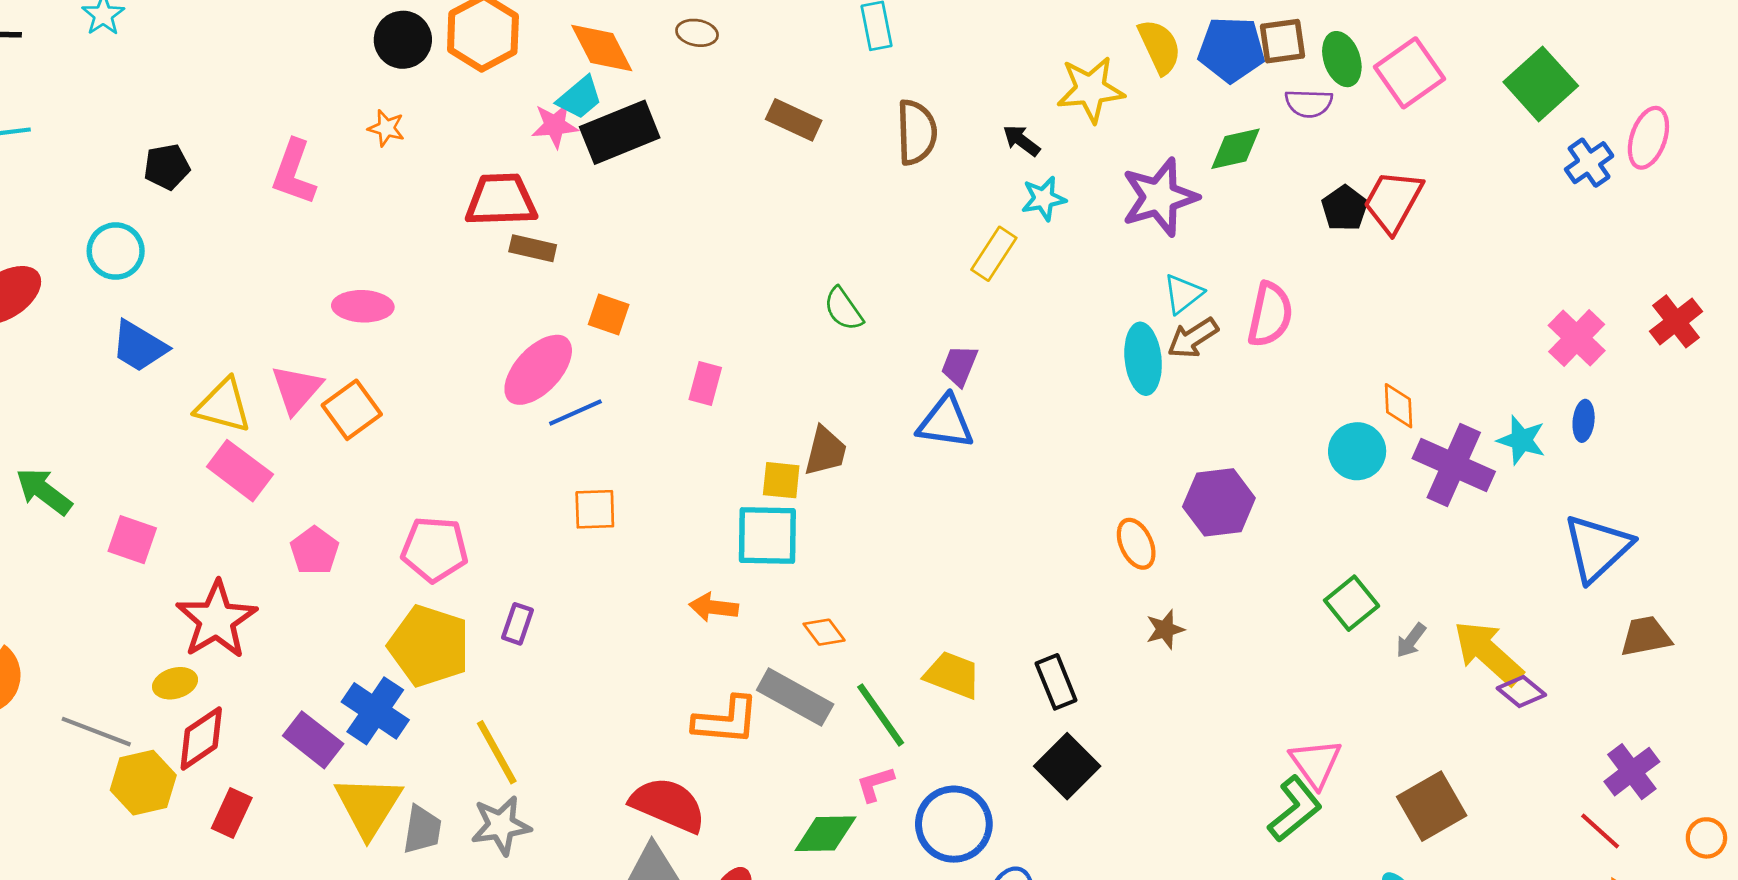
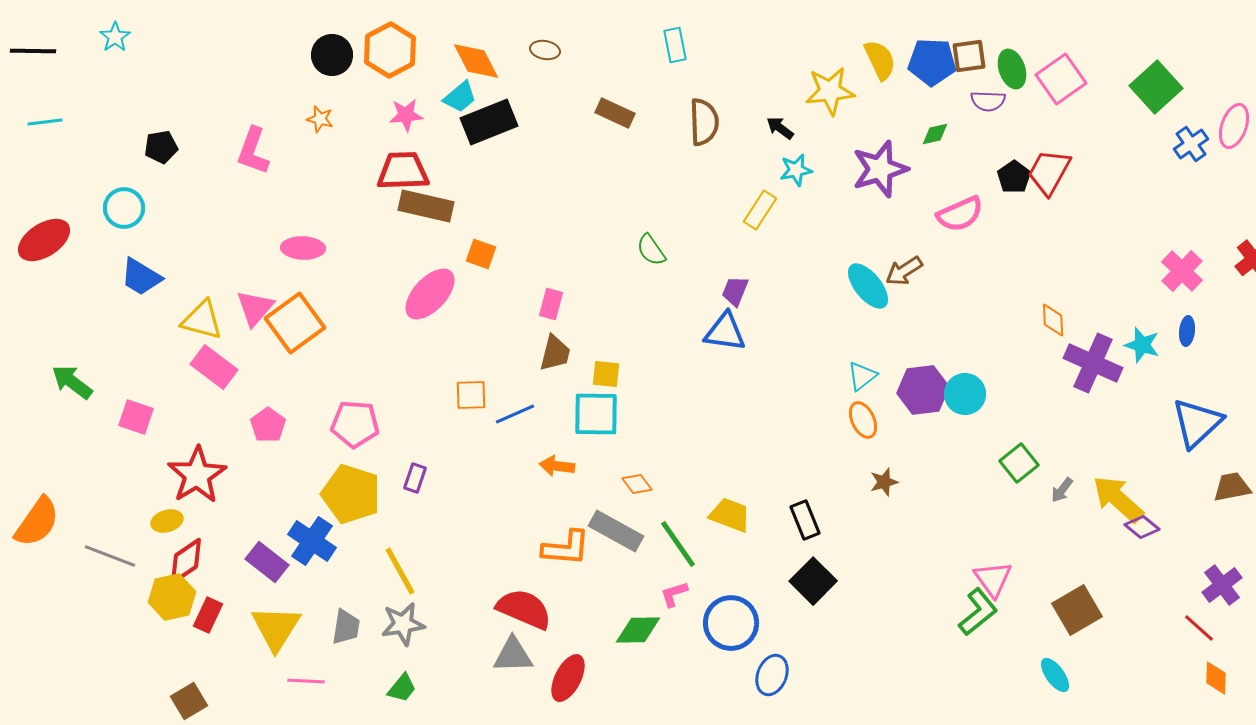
pink star: (555, 125) -> (406, 115), moved
green diamond: (1236, 149) -> (935, 134), size x0.7
brown rectangle: (533, 248) -> (426, 206), size x1.6
cyan triangle: (1183, 294) -> (862, 376), moved
pink semicircle: (1270, 315) -> (960, 214), moved, turned 54
cyan ellipse: (1143, 359) -> (868, 286), turned -33
orange square: (352, 410) -> (295, 323), size x1.4
blue line: (575, 413) -> (515, 414), moved
brown trapezoid: (825, 451) -> (555, 353), moved
cyan circle: (1357, 451) -> (965, 394), moved
yellow hexagon: (143, 783) -> (172, 597), moved
yellow triangle: (368, 806) -> (276, 628), moved

